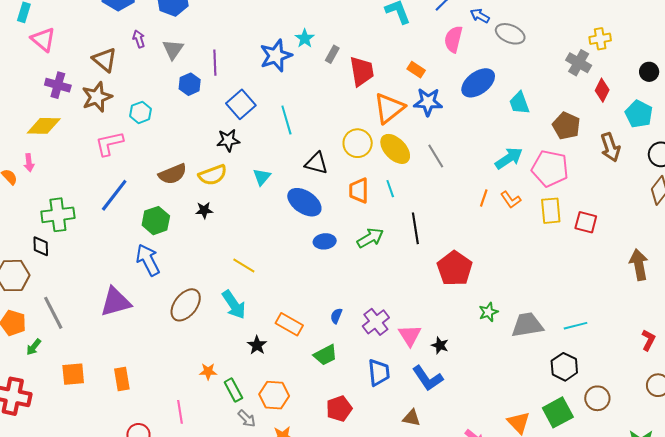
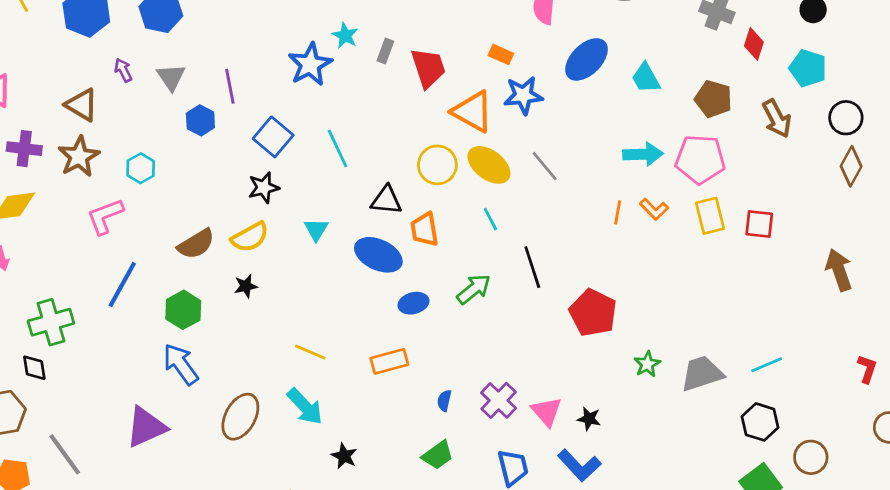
orange triangle: (389, 108) -> (473, 112), turned -44
cyan arrow: (509, 158) -> (643, 154), turned 40
orange trapezoid: (359, 191) -> (425, 229), moved
orange rectangle: (289, 324) -> (389, 361), moved, turned -36

